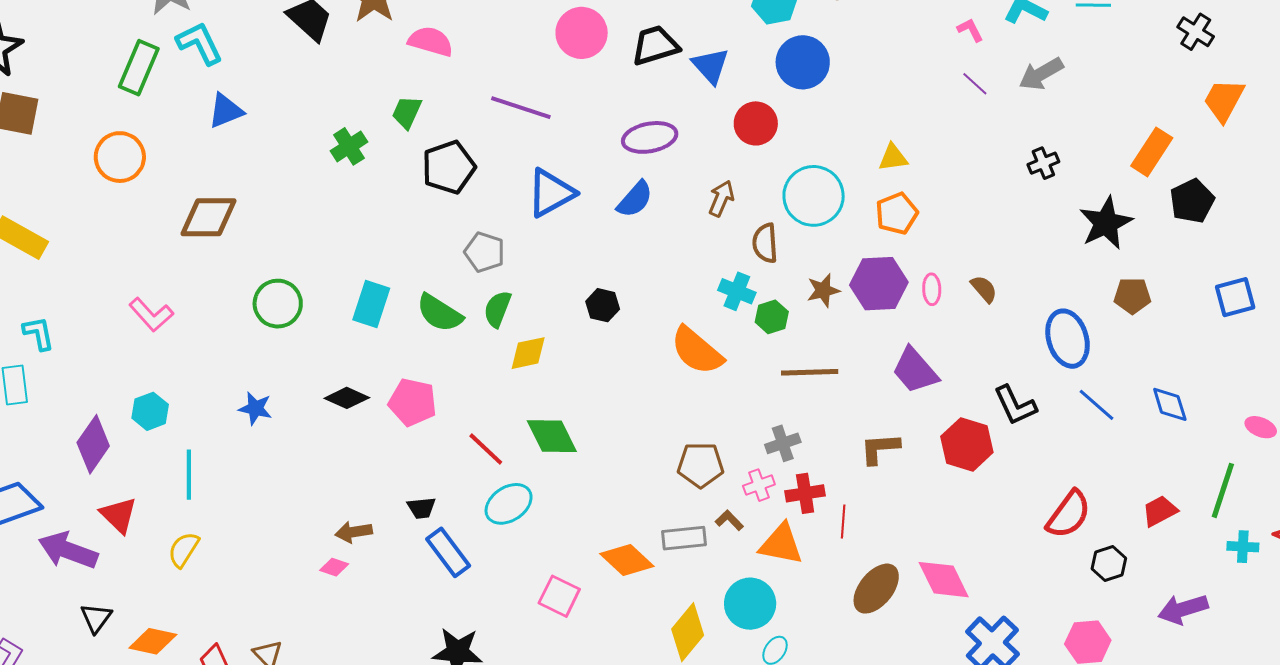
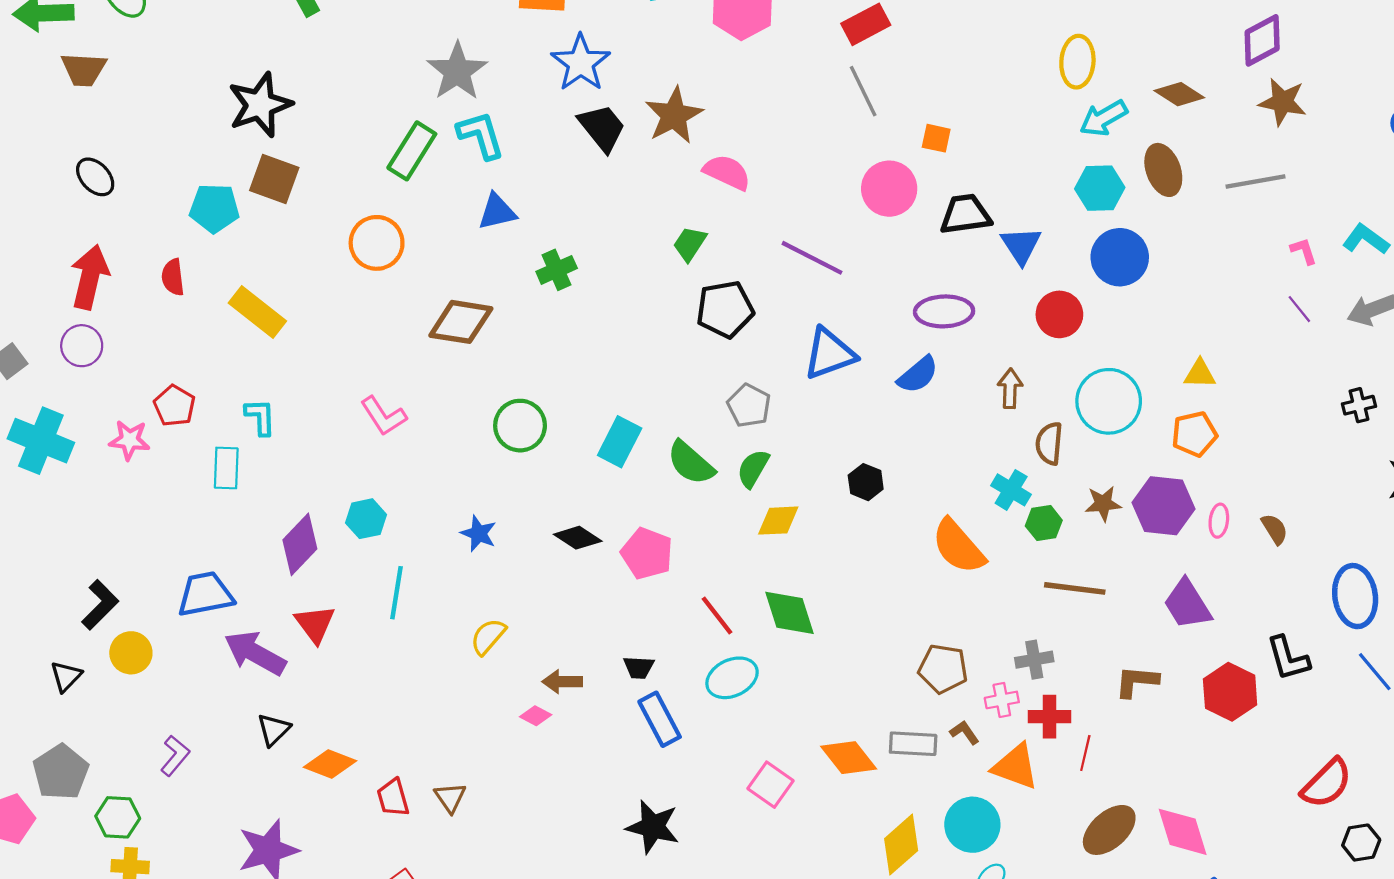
green cross: (349, 146) -> (557, 270), moved
brown arrow: (721, 198) -> (1010, 388), turned -30
yellow semicircle: (184, 550) -> (488, 637), moved

